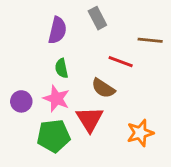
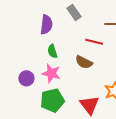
red triangle: (90, 119) -> (90, 105), moved

